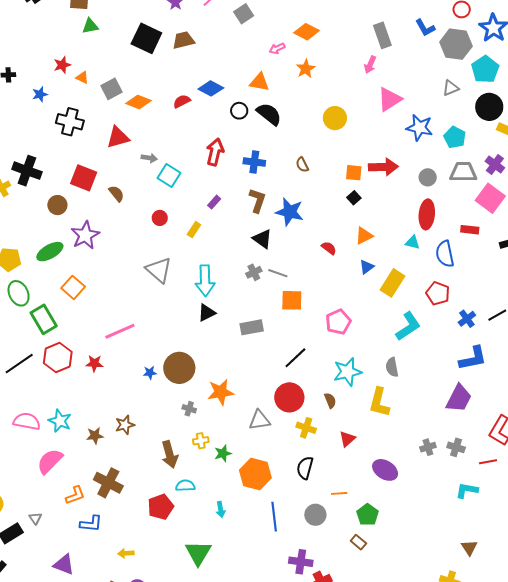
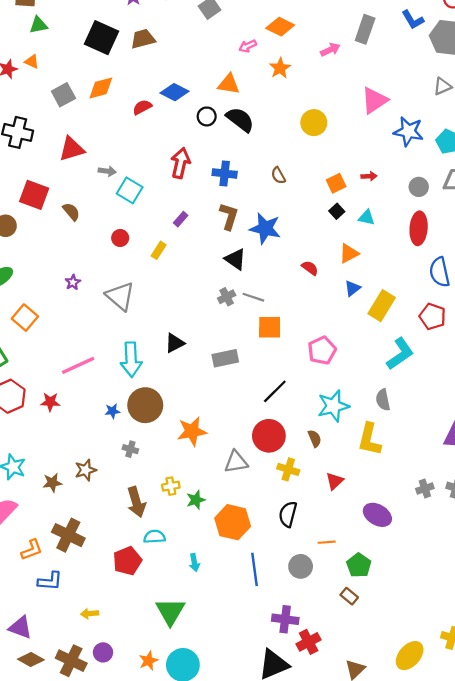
gray rectangle: (382, 35) -> (365, 29), turned 40
pink arrow: (370, 65) -> (330, 50), moved, turned -138
orange triangle: (82, 78) -> (32, 62), moved
orange diamond: (139, 102) -> (101, 88), moved, turned -35
red arrow: (383, 167) -> (369, 176), size x0.5
orange square: (354, 173) -> (336, 183), turned -30
purple star: (85, 235) -> (73, 282), moved, size x0.5
cyan triangle: (413, 242) -> (367, 217), moved
cyan arrow: (205, 281) -> (131, 360), moved
gray cross: (189, 409) -> (130, 449), moved

